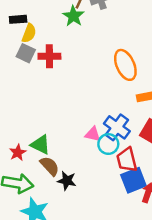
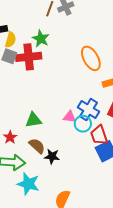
green star: (73, 16) -> (41, 39), moved
red cross: (49, 56) -> (29, 57), size x1.4
green triangle: (40, 145) -> (34, 120), moved, turned -30

